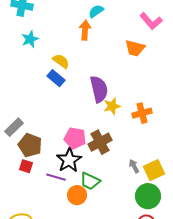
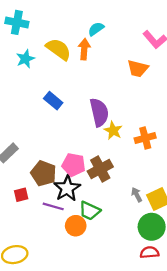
yellow semicircle: (61, 61) -> (59, 49), moved, size x1.4
yellow star: (112, 106) -> (113, 131), turned -30
brown pentagon: (30, 145) -> (44, 173), moved
red square: (26, 166) -> (21, 195), turned -32

